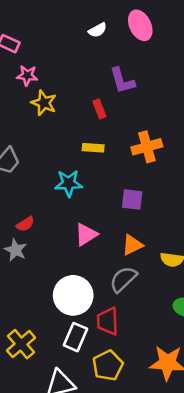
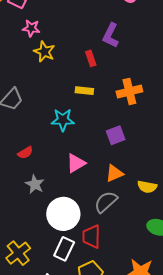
purple L-shape: (122, 81) -> (111, 35), turned 40
purple square: (132, 200) -> (116, 135), turned -30
gray star: (16, 250) -> (35, 184), moved

